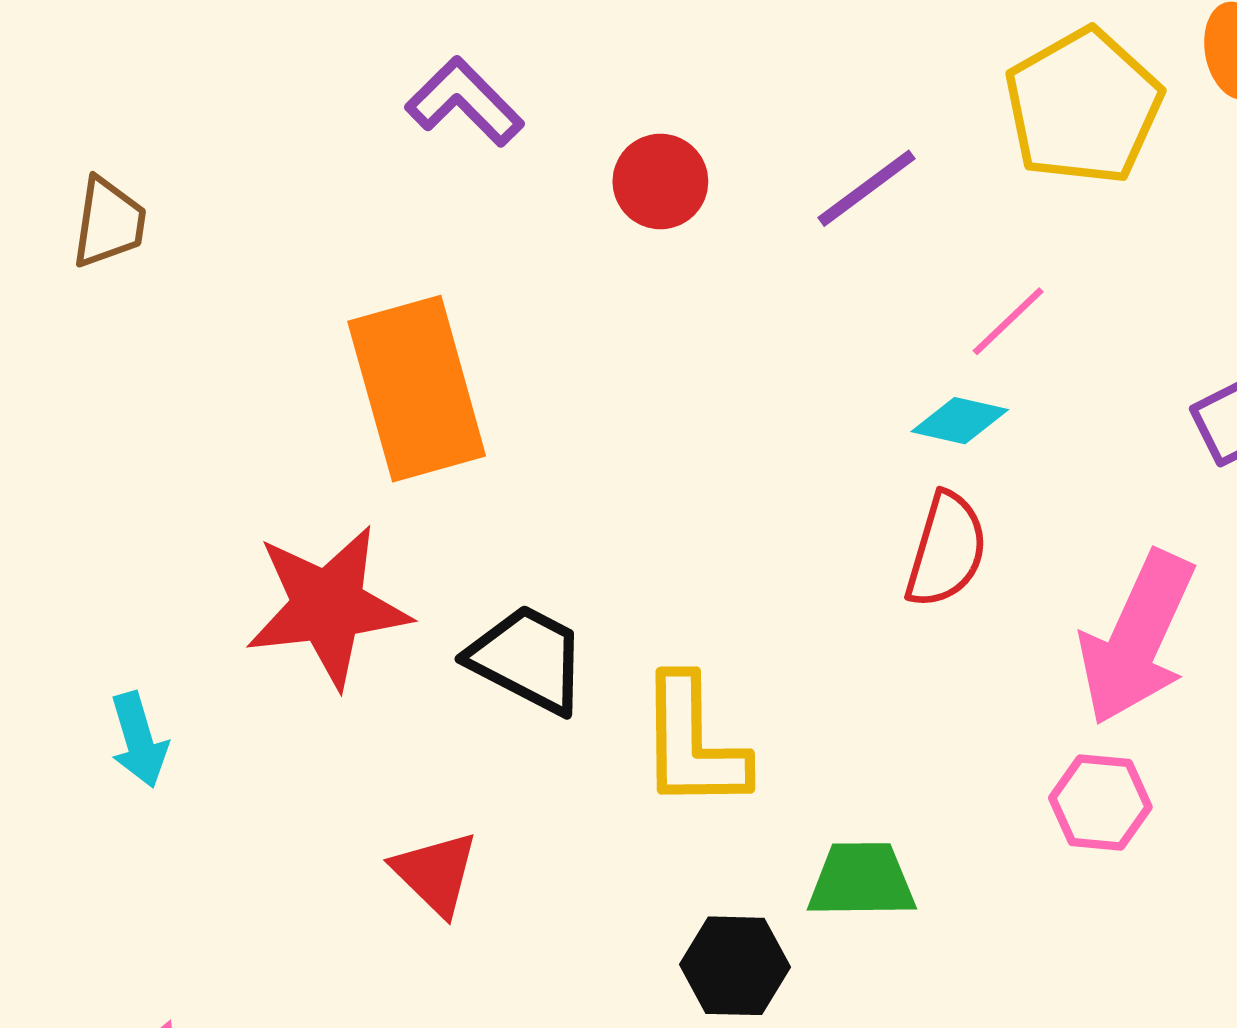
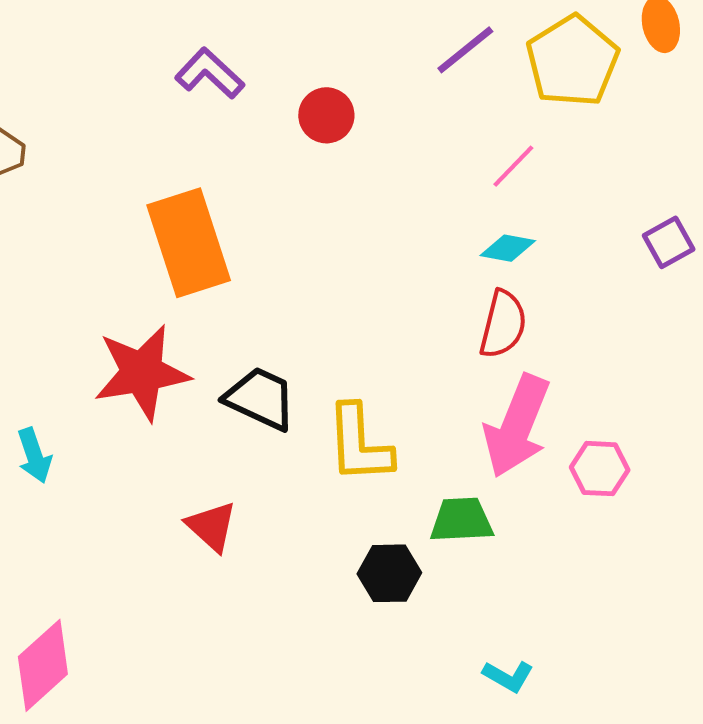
purple line: (867, 188) -> (465, 50), moved
pink line: (1008, 321) -> (513, 166), moved
pink arrow: (1137, 638) -> (517, 426), moved

